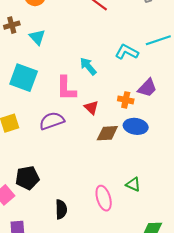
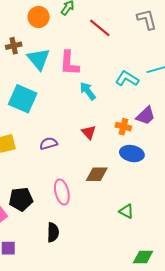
cyan triangle: (37, 37) -> (39, 59), size x1.4
pink L-shape: (66, 88) -> (69, 63), moved
purple semicircle: (52, 121) -> (48, 143), size x0.7
brown diamond: (107, 133) -> (97, 174), moved
pink ellipse: (104, 198) -> (62, 192), moved

